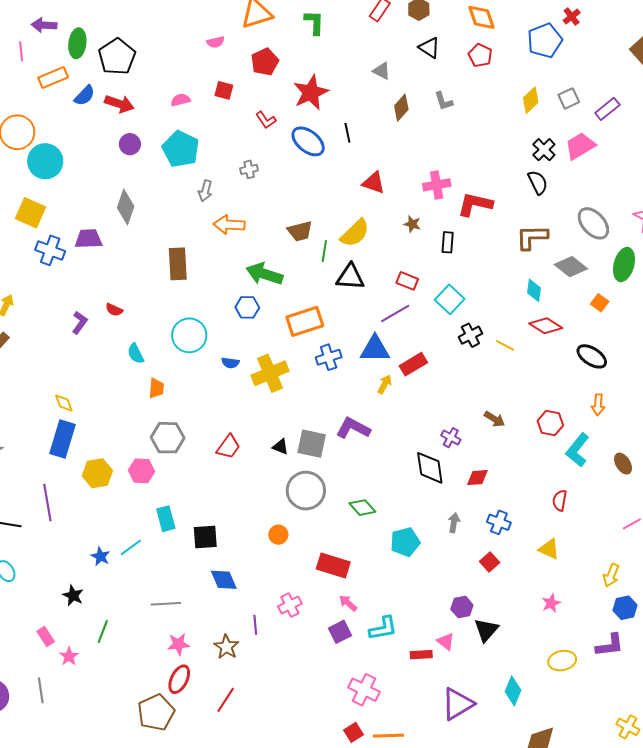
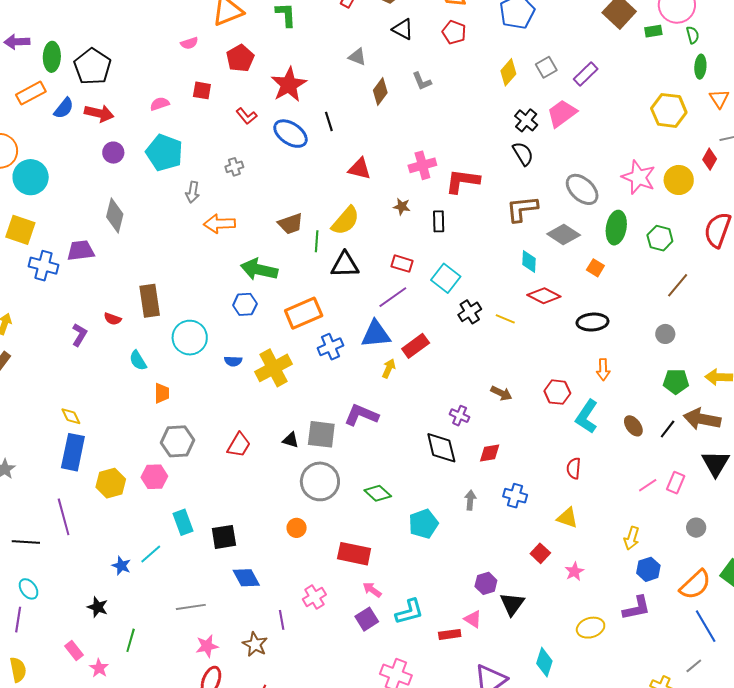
brown rectangle: (178, 264) -> (150, 301), moved
black ellipse: (592, 356) -> (592, 322), turned -32
red square: (490, 562) -> (540, 553), moved

